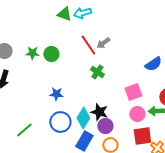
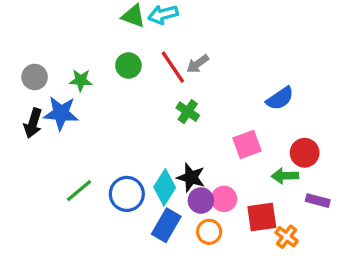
green circle: (51, 54) -> (128, 65), moved
blue star: (56, 94) -> (61, 113), moved, size x1.5
pink circle: (137, 114) -> (224, 199), moved
green line: (24, 130) -> (79, 191), moved

